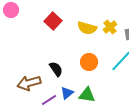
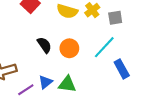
black semicircle: (56, 69) -> (44, 45), moved

